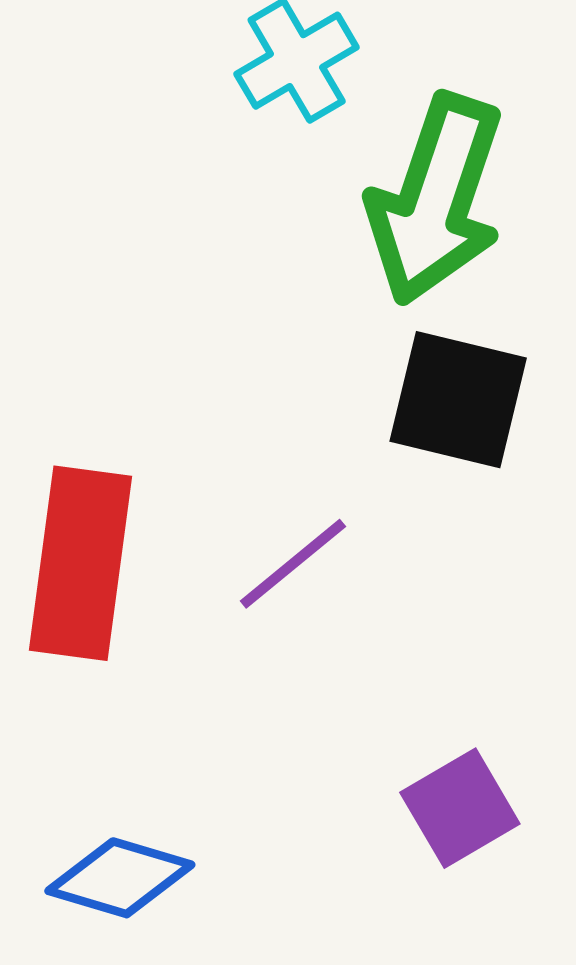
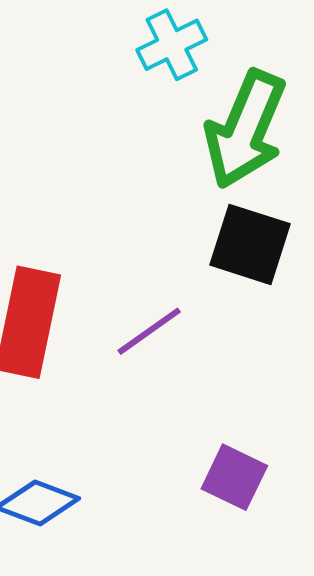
purple square: (460, 808) -> (234, 477), turned -38

